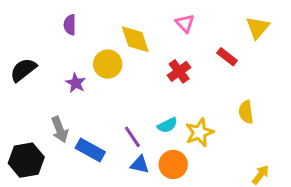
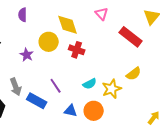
red rectangle: (227, 57) -> (131, 37), size x1.6
red cross: (179, 71) -> (77, 50), moved, turned -35
yellow semicircle: (246, 112) -> (134, 74), moved, turned -119
purple line: (132, 137) -> (56, 86), moved

